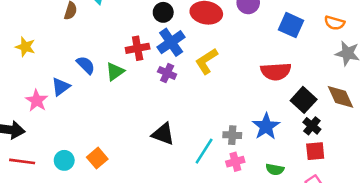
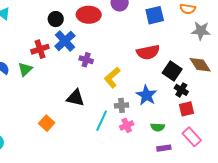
blue square: (291, 25) -> (155, 15), turned -30
yellow L-shape: (207, 61) -> (112, 78), moved
purple cross: (167, 73) -> (86, 60), moved
black triangle: (163, 134) -> (75, 98), moved
orange square: (97, 158) -> (47, 123), moved

